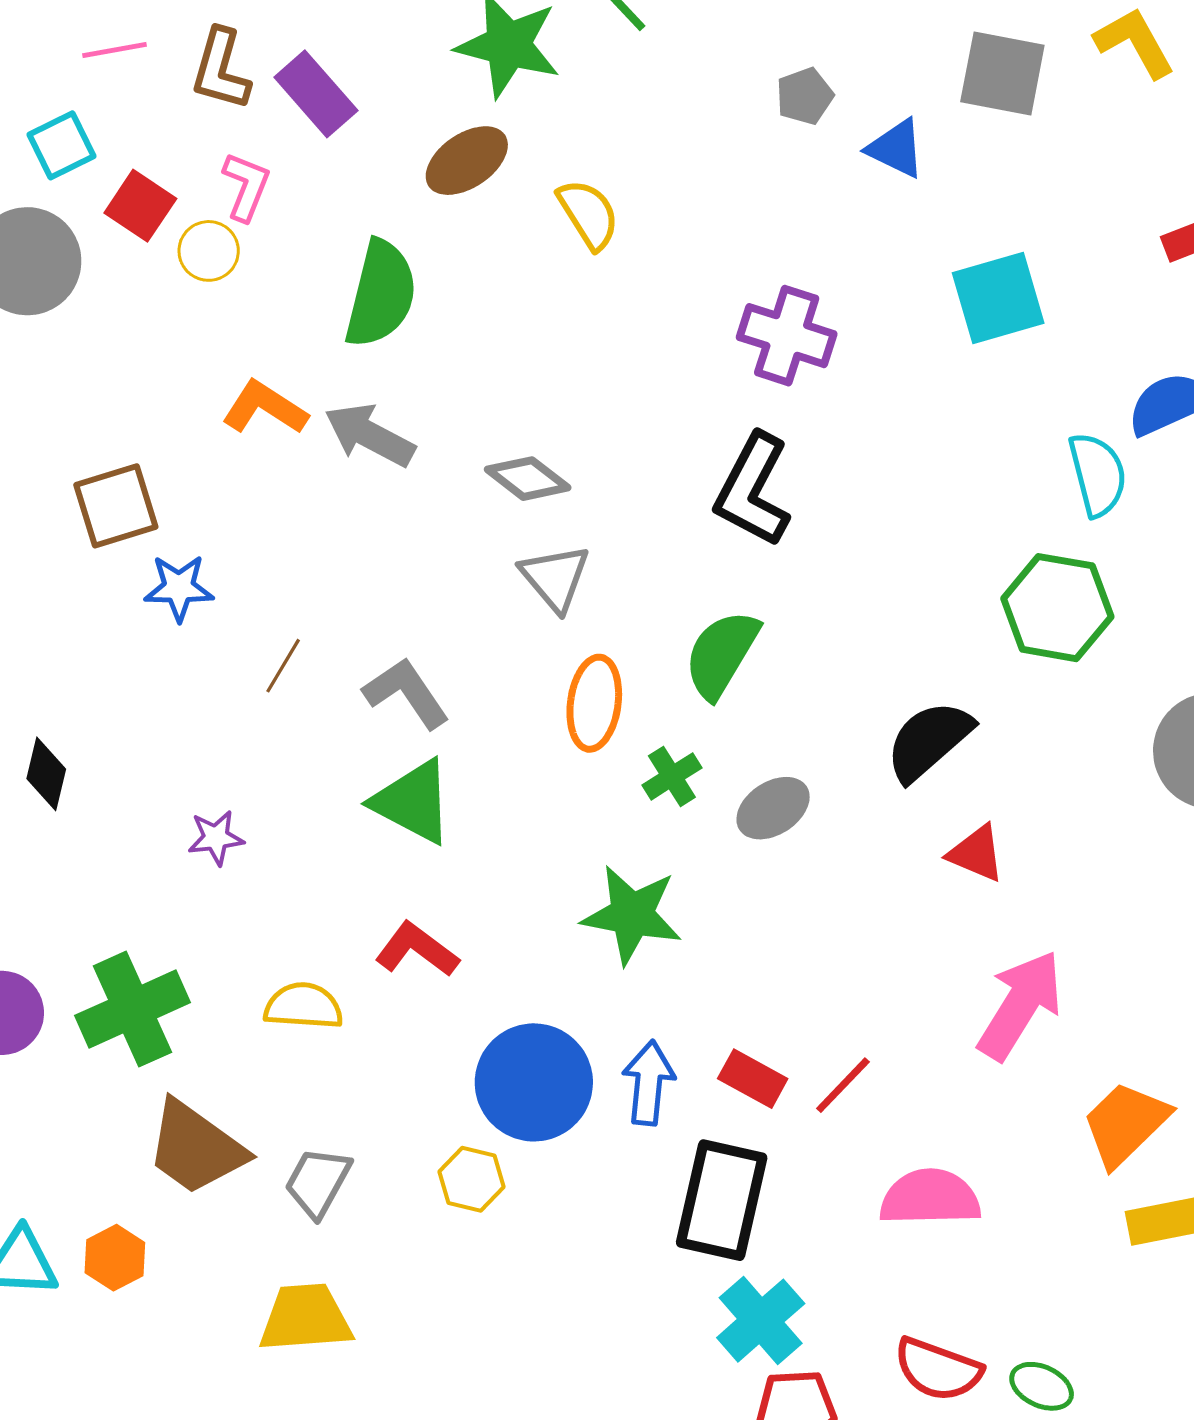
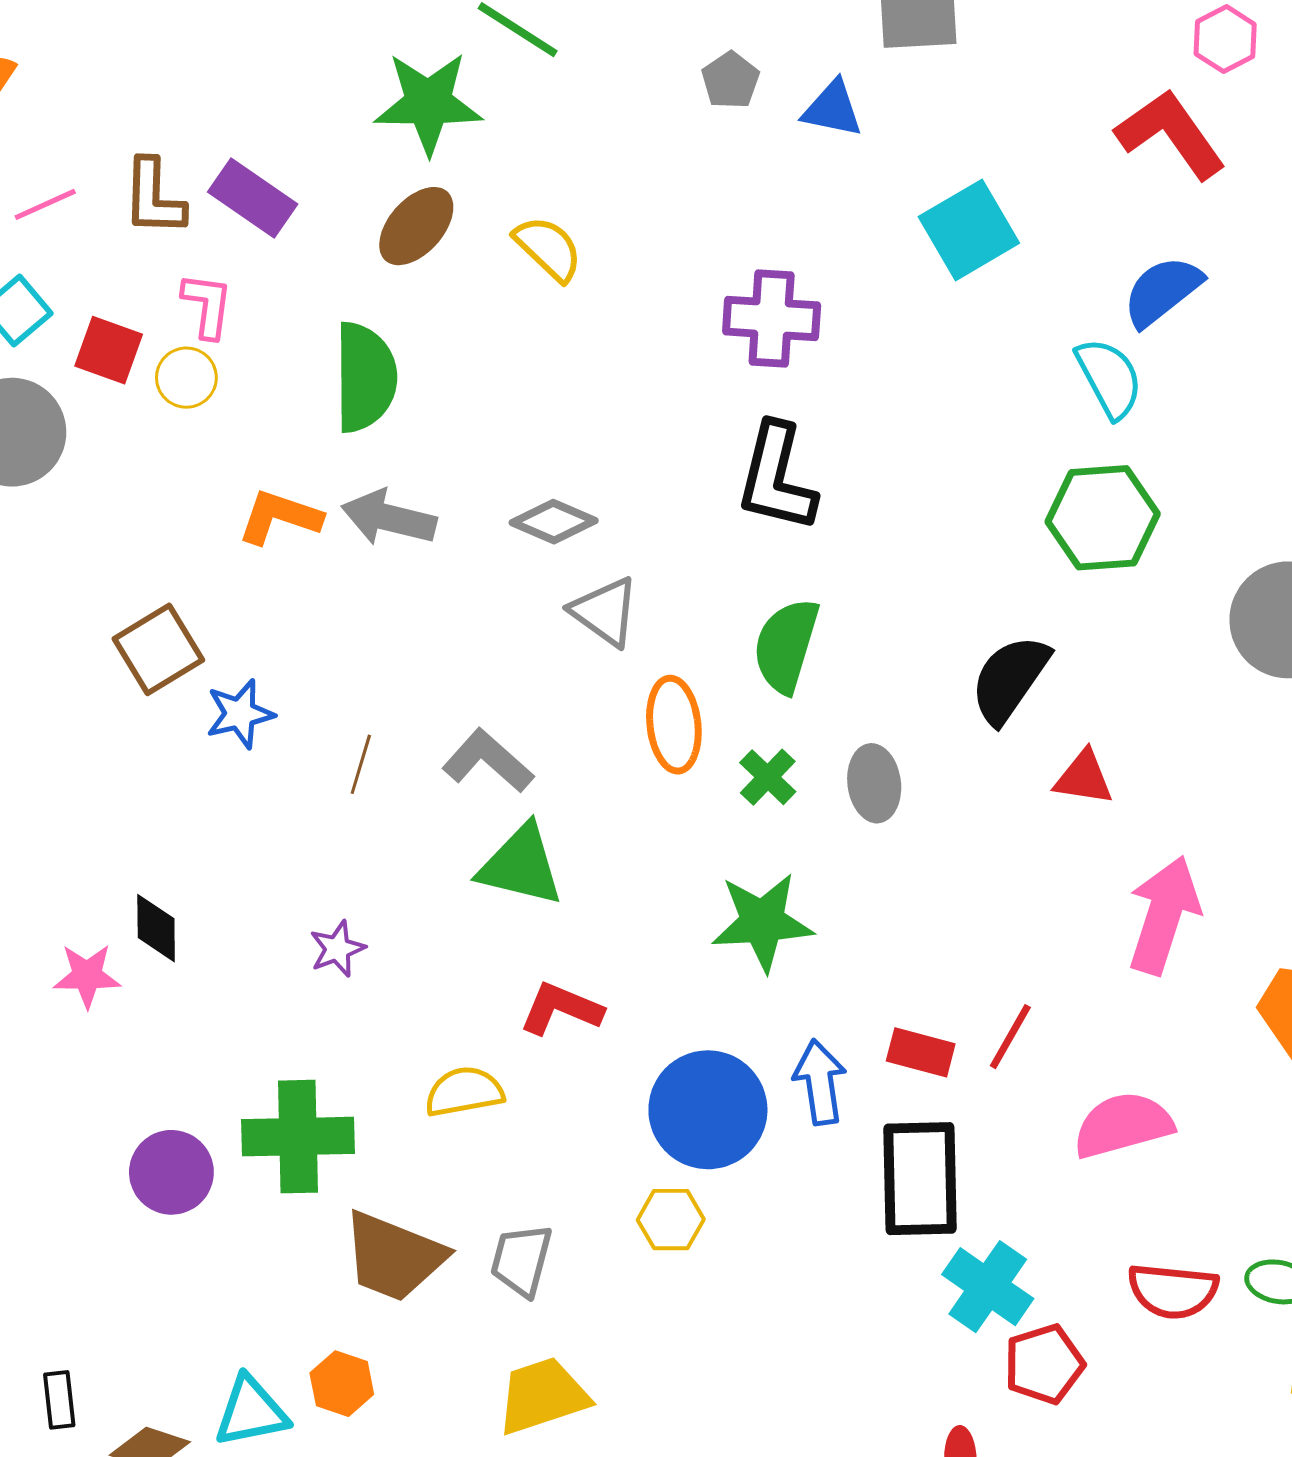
gray ellipse: (773, 808) -> (874, 783), turned -50
green cross: (132, 1009) -> (298, 1137), turned 37

